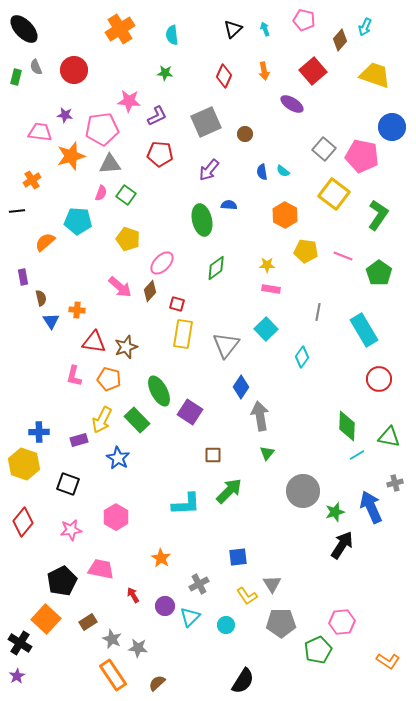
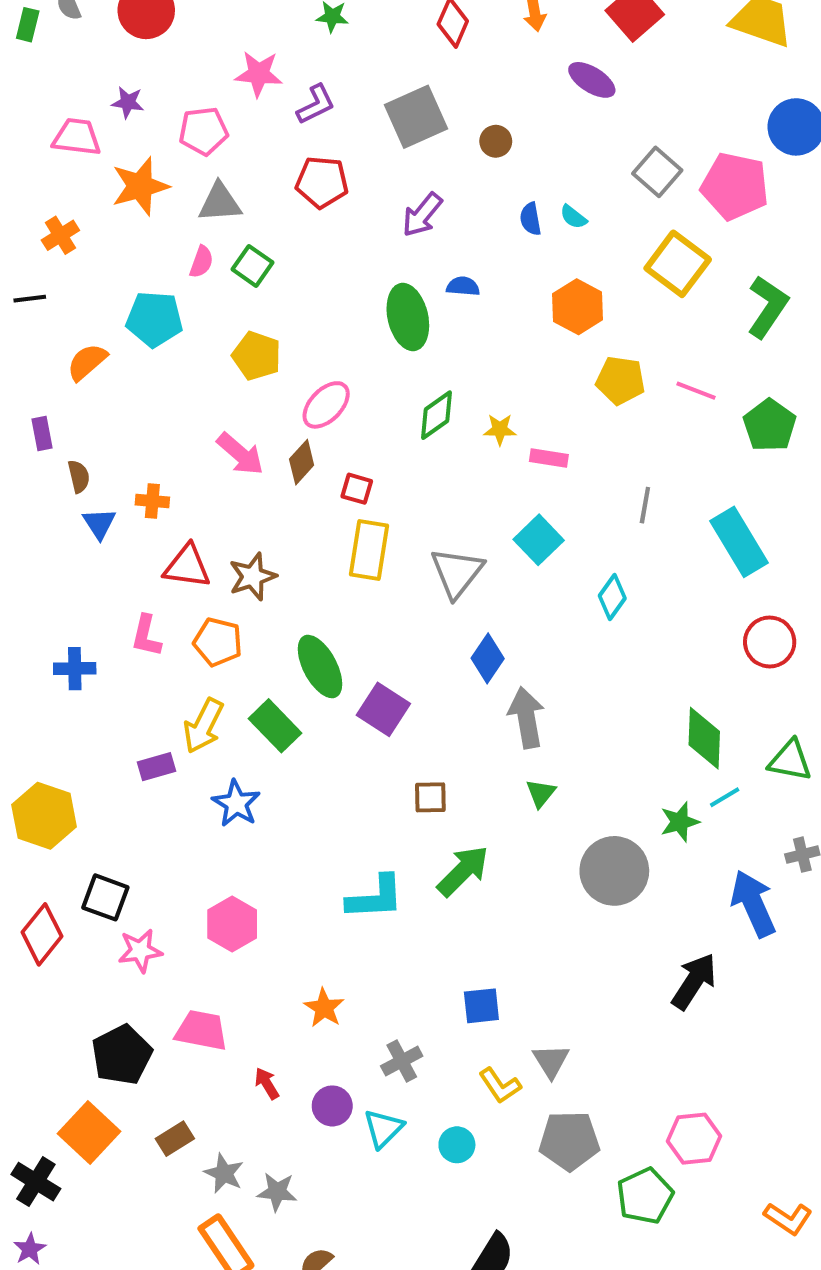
pink pentagon: (102, 129) -> (203, 131), size x0.7
yellow star: (267, 265) -> (500, 429), moved
blue cross: (39, 432) -> (75, 669), moved
black square: (68, 484) -> (105, 897), moved
green star: (335, 512) -> (680, 822), moved

